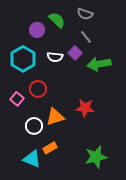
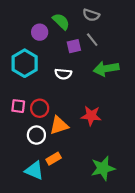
purple square: (75, 53) -> (74, 46), moved, turned 32
white semicircle: (55, 57) -> (63, 74), moved
red circle: (38, 89) -> (40, 108), moved
pink square: (17, 99) -> (18, 106), turned -32

